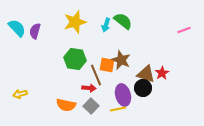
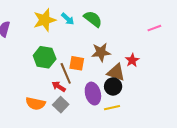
cyan arrow: (106, 25) -> (68, 19), moved, turned -64
brown star: (121, 60) -> (101, 52), moved, turned -30
red star: (162, 73) -> (132, 60), moved
red arrow: (89, 88) -> (59, 86), turned -152
yellow line: (118, 109) -> (112, 108), moved

